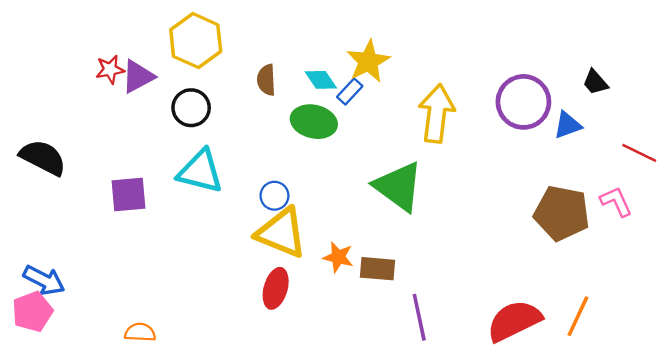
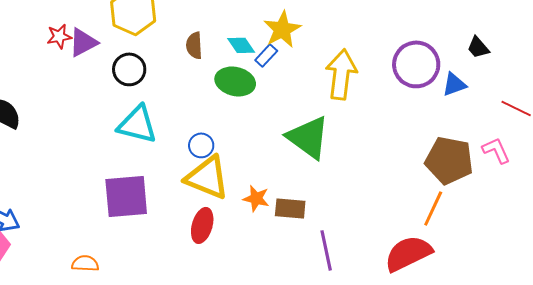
purple square: (129, 195) -> (126, 196), moved, size x1.4
orange line: (578, 316) -> (433, 208), moved

